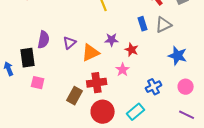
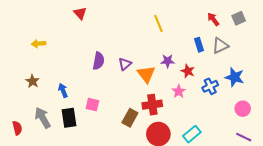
orange triangle: (91, 53) -> (146, 74), turned -42
black rectangle: (28, 58) -> (69, 118), moved
blue cross: (154, 87) -> (210, 86), moved

